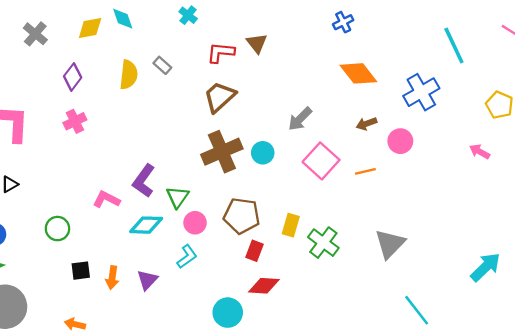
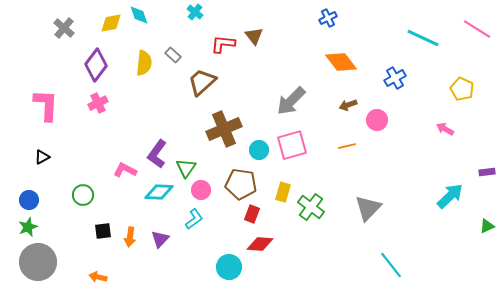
cyan line: (454, 45) -> (423, 38), turned -40
purple diamond: (73, 77) -> (96, 65), size x1.4
blue cross: (421, 92) -> (395, 78), size x0.7
brown trapezoid: (220, 97) -> (202, 82), moved
gray arrow: (300, 119) -> (291, 101), size x1.4
cyan circle: (263, 153) -> (259, 150), moved
pink square: (321, 161) -> (292, 145), moved, turned 32
cyan arrow: (485, 267) -> (450, 196), moved

